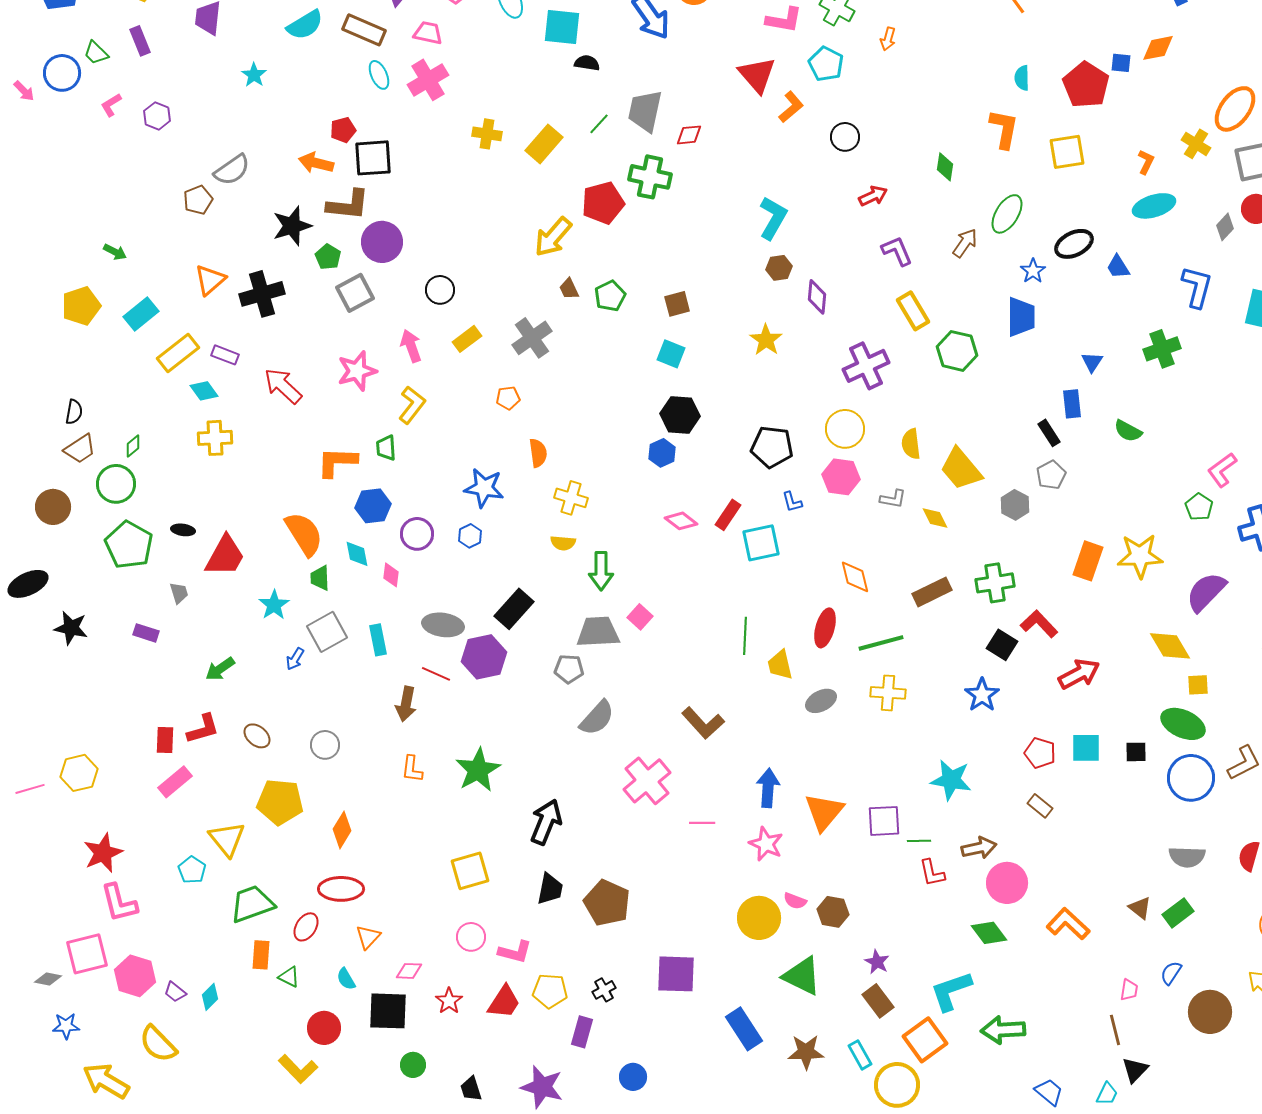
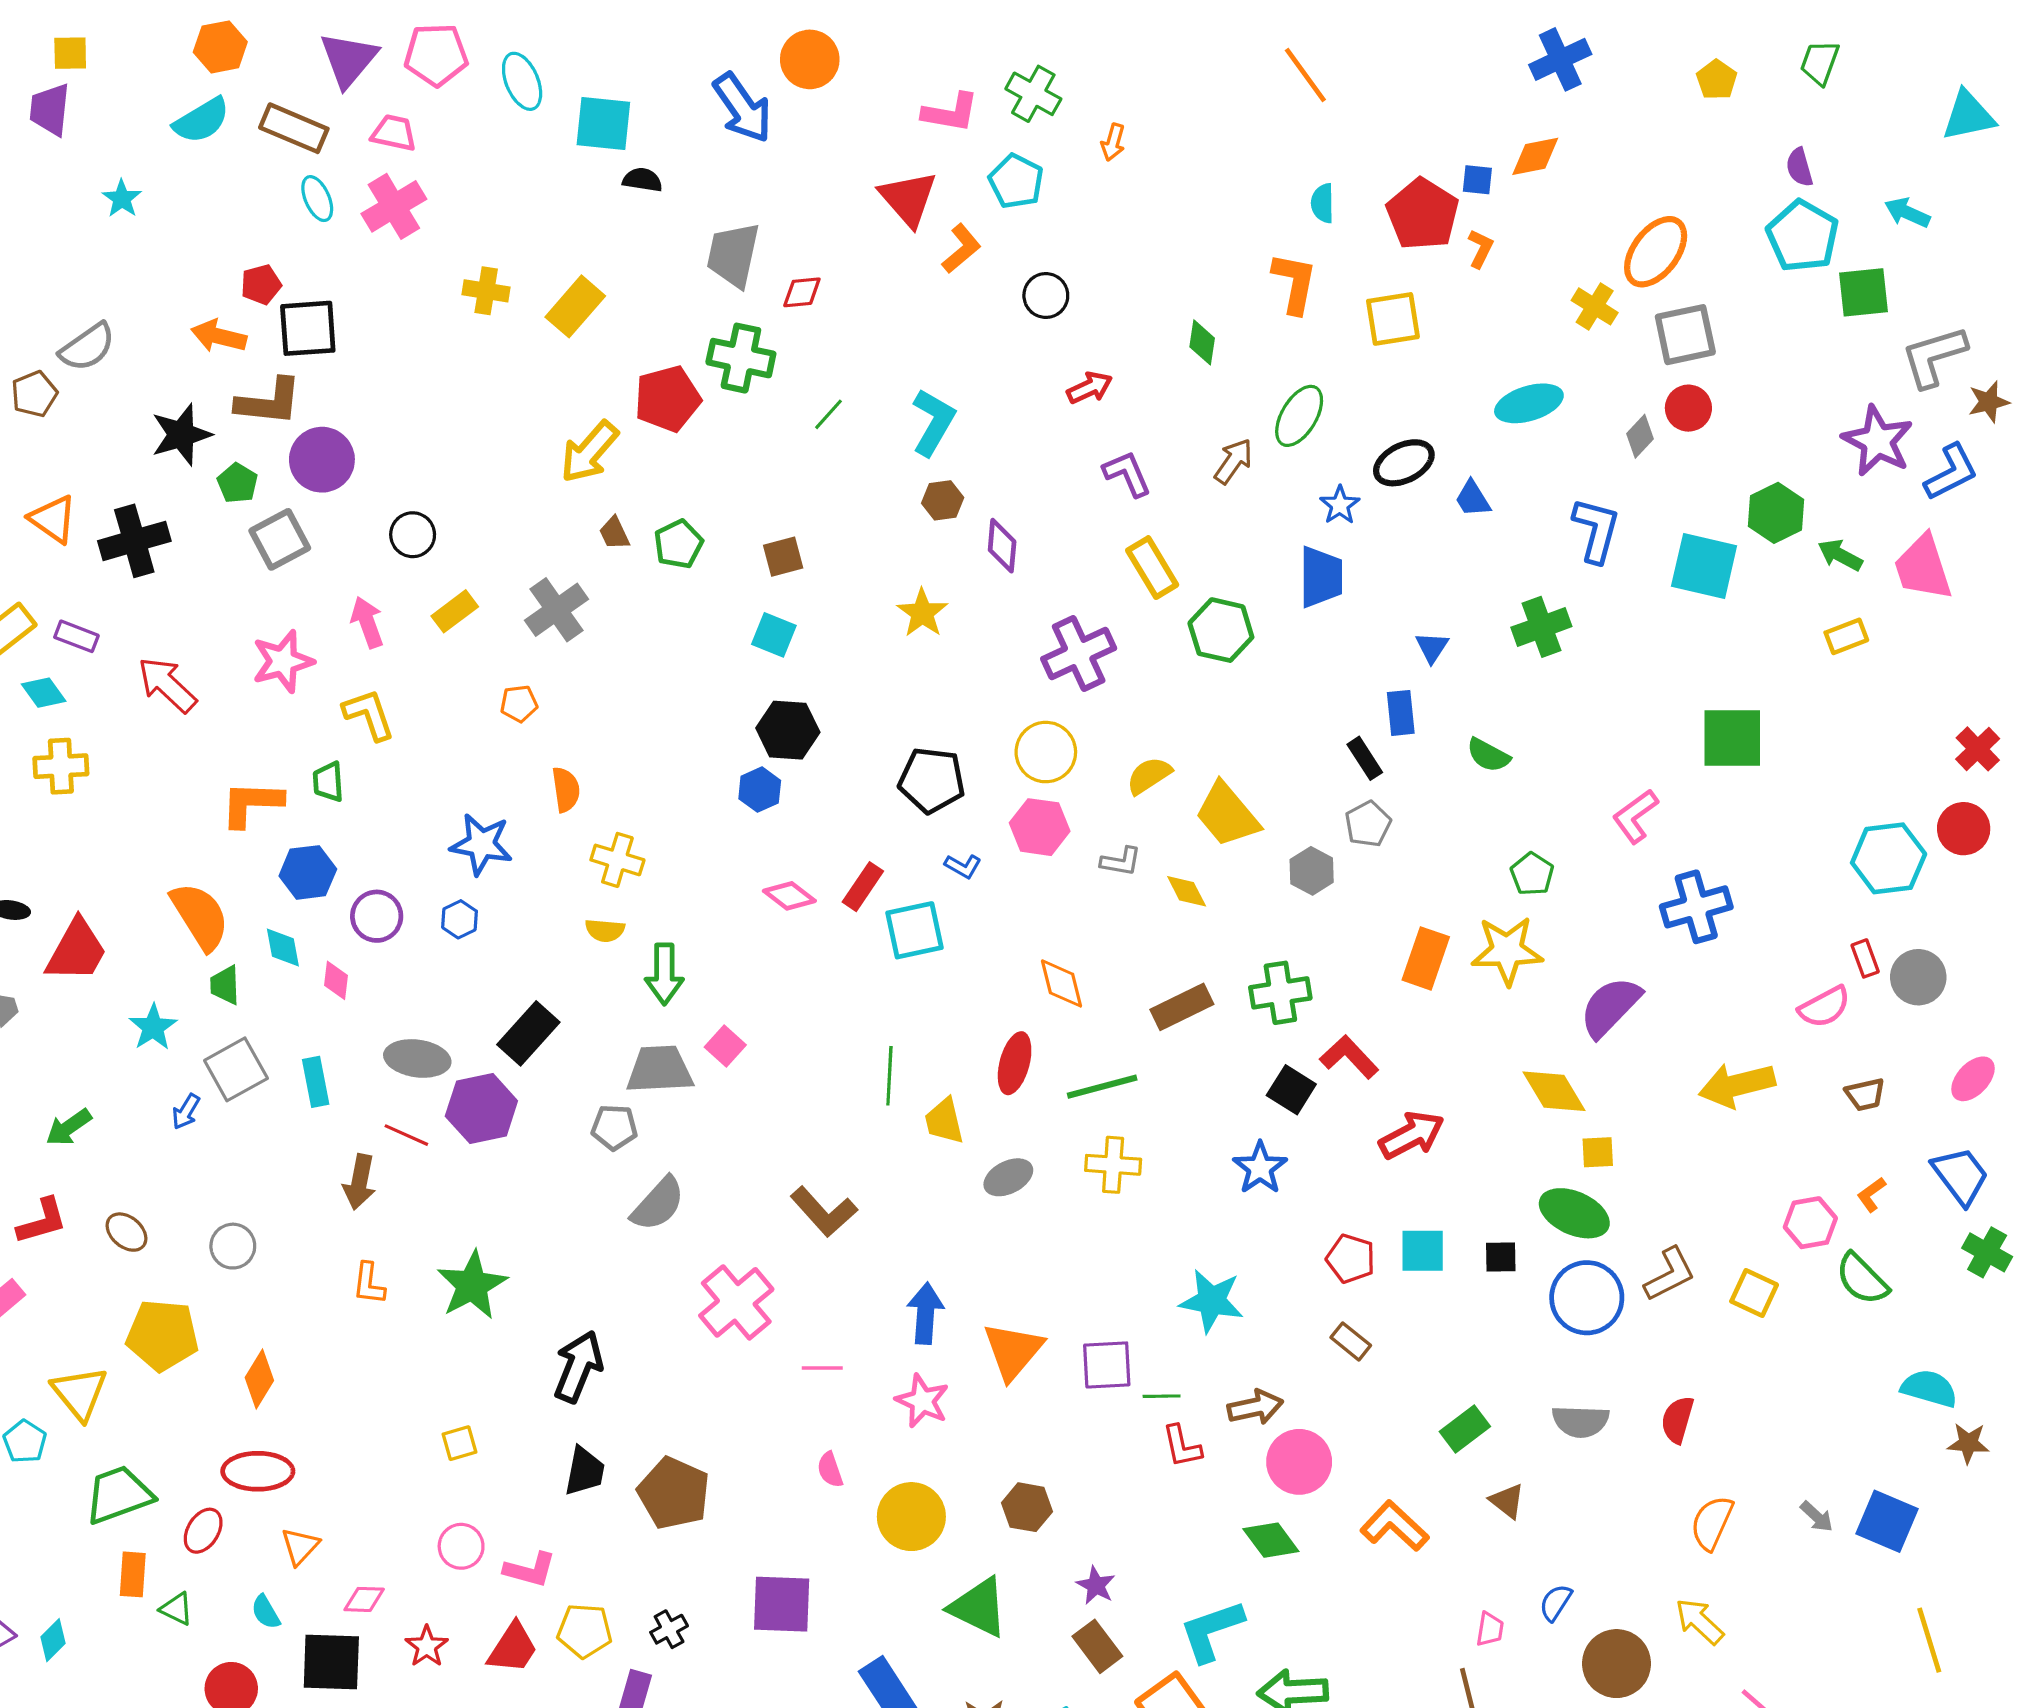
green line: (599, 124) -> (829, 414), moved
orange L-shape: (1146, 162) -> (1480, 249), moved
orange triangle: (210, 280) -> (53, 519), turned -44
yellow L-shape: (412, 405) -> (369, 715), turned -57
yellow semicircle: (911, 444) -> (1149, 775), turned 64
blue L-shape: (792, 502) -> (963, 866), turned -45
green pentagon: (1199, 507) -> (1532, 874), moved
yellow square: (470, 871) -> (460, 1443), size x0.6
pink semicircle: (795, 901) -> (830, 1470), moved, turned 50
green rectangle: (1178, 913) -> (1465, 1429), moved

